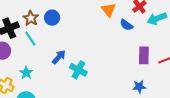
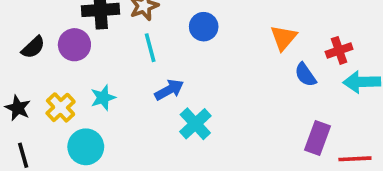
blue circle: (52, 18) -> (204, 27), moved
cyan line: (30, 39) -> (150, 48), moved

